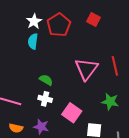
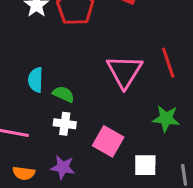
cyan semicircle: (33, 41) -> (36, 80), moved

